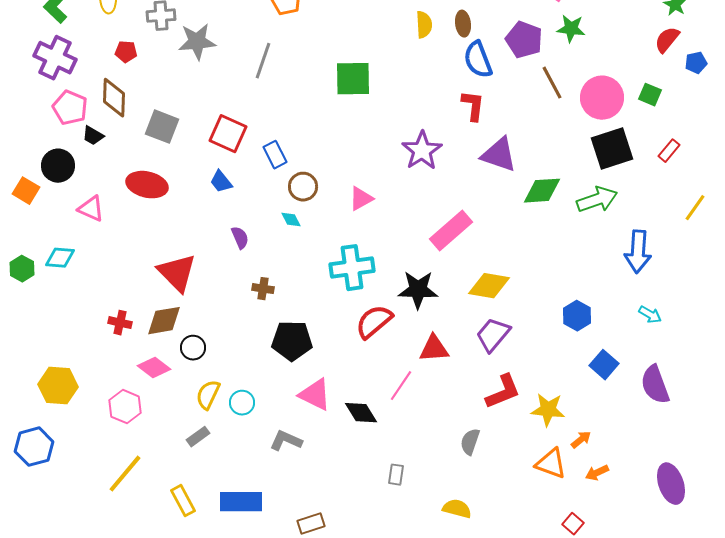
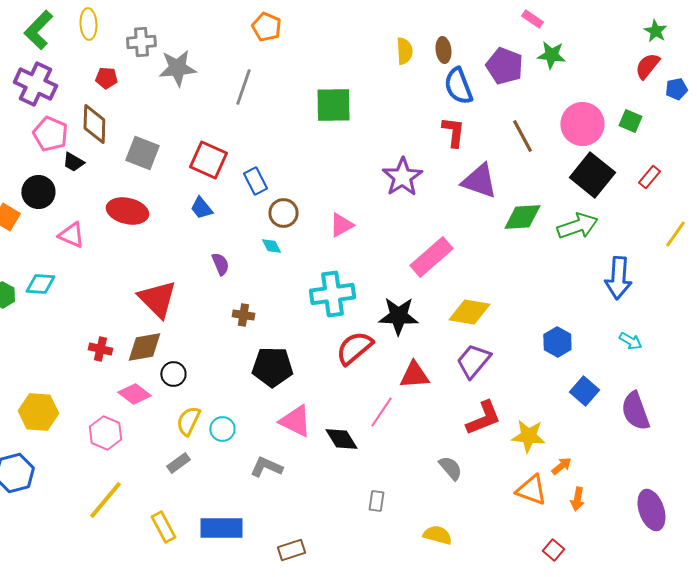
brown line: (552, 83) -> (522, 136), moved
black square: (612, 149) -> (592, 175), turned -33
gray semicircle: (470, 442) -> (450, 468), turned 120
orange arrow: (597, 473) -> (577, 499), turned -55

